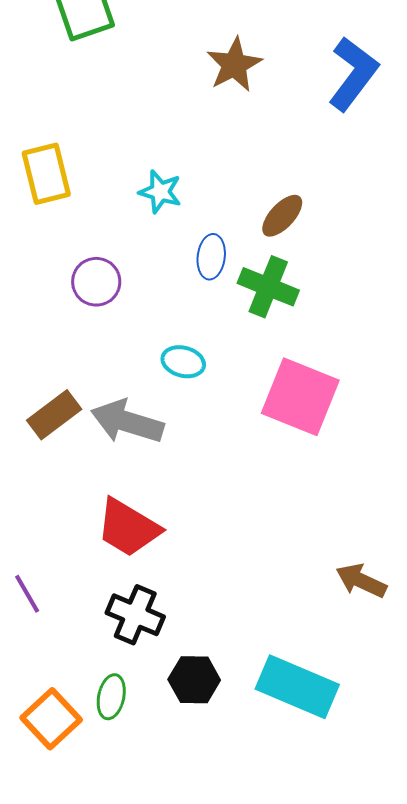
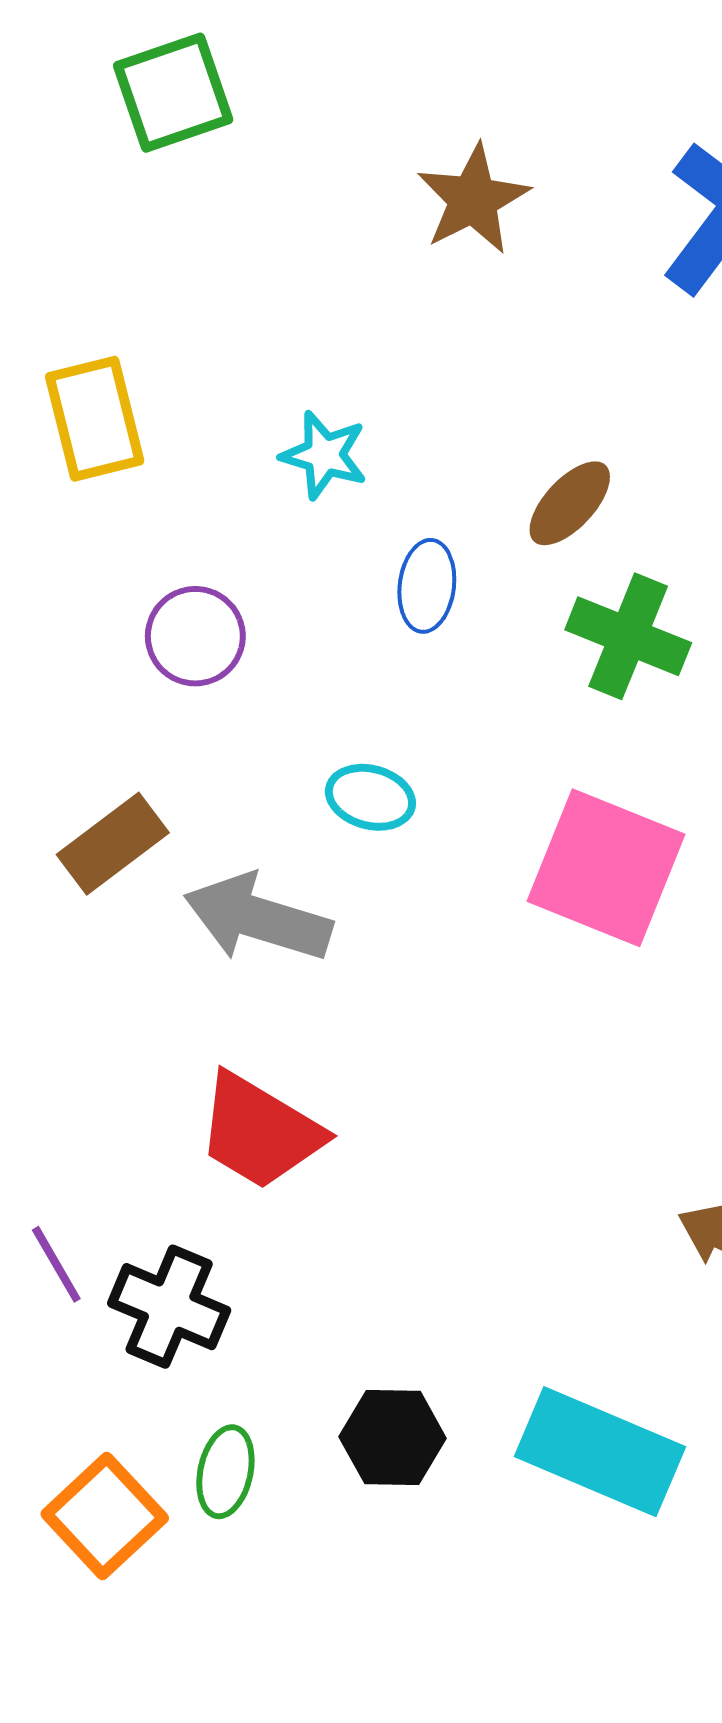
green cross: (268, 287) -> (628, 636), moved
brown rectangle: (54, 415) -> (113, 844), moved
black cross: (135, 615) -> (169, 1307), moved

